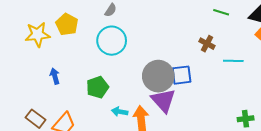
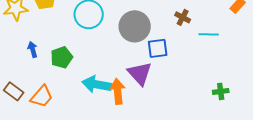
gray circle: (158, 76) -> (135, 26), moved
green pentagon: (97, 87) -> (62, 57), moved
cyan arrow: (120, 112) -> (97, 84), size x1.8

